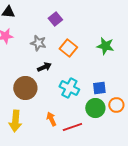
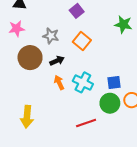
purple square: (55, 19) -> (77, 11), moved
green star: (105, 46) -> (123, 24), moved
brown circle: (25, 88) -> (30, 58), moved
orange arrow: (51, 119) -> (59, 82), moved

